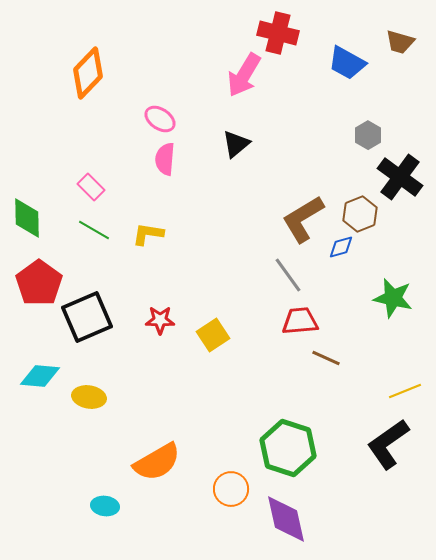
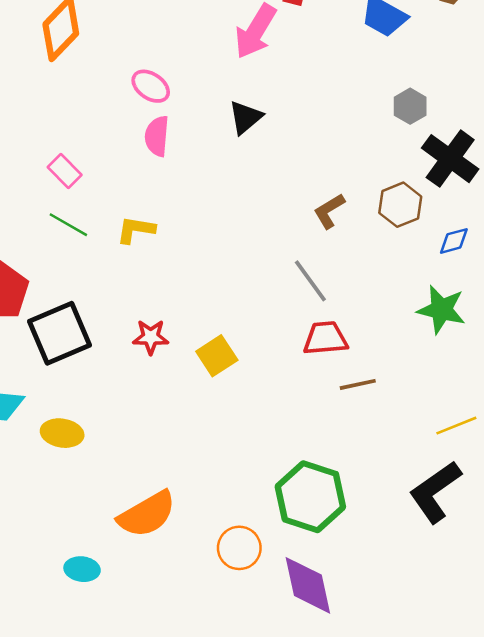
brown L-shape: (303, 219) -> (329, 211), size x0.6
blue diamond: (341, 247) -> (454, 241), moved
brown line: (326, 358) -> (358, 384), turned -36

